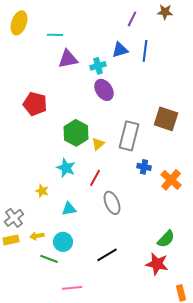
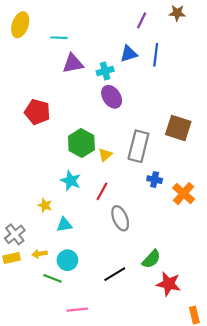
cyan triangle: (69, 209) -> (64, 225), moved
green semicircle: (166, 239) -> (151, 259), moved

